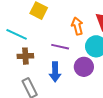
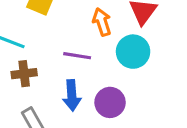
purple circle: (84, 67) -> (110, 102), moved

